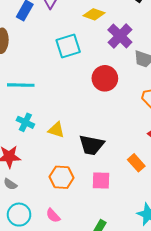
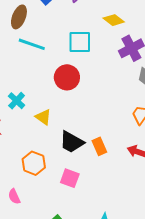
red circle: (105, 78) -> (67, 77), moved
cyan line: (21, 85) -> (32, 44), moved
orange rectangle: (136, 163) -> (99, 146), moved

